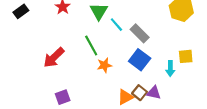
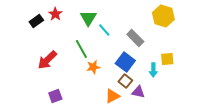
black rectangle: (21, 11) -> (36, 21), moved
gray rectangle: (140, 33) -> (135, 38), moved
brown square: (140, 93) -> (125, 81), moved

